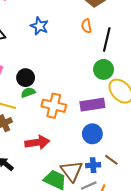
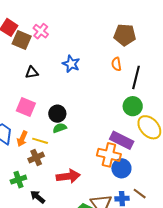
purple rectangle: (92, 105) -> (122, 140), turned 35
orange cross: (54, 106) -> (109, 155), moved

